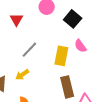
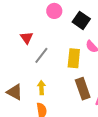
red triangle: (17, 20) -> (27, 38), moved
yellow arrow: (22, 75) -> (41, 87), moved, turned 128

